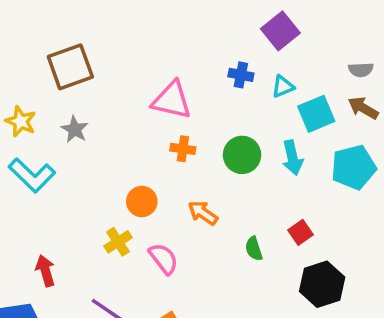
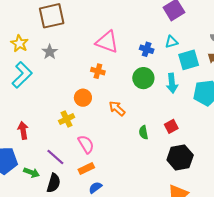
blue cross: (241, 75) -> (147, 49), moved
orange cross: (183, 149) -> (98, 71), moved
cyan L-shape: (32, 175) -> (22, 75), turned -96
pink semicircle: (163, 259) -> (86, 144), moved

